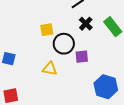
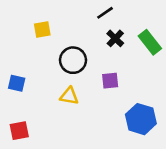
yellow square: (47, 30) -> (42, 29), moved
black circle: (64, 44) -> (73, 60), moved

